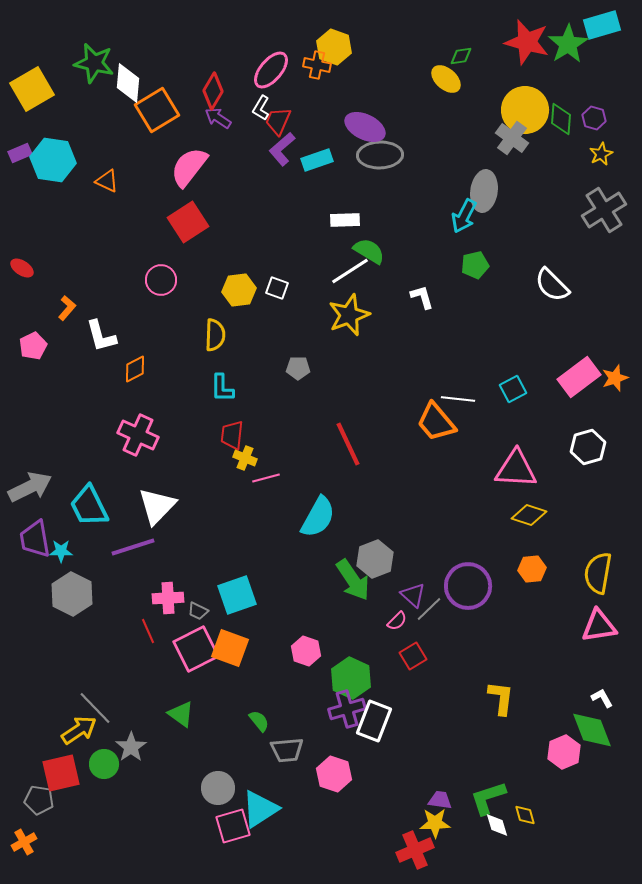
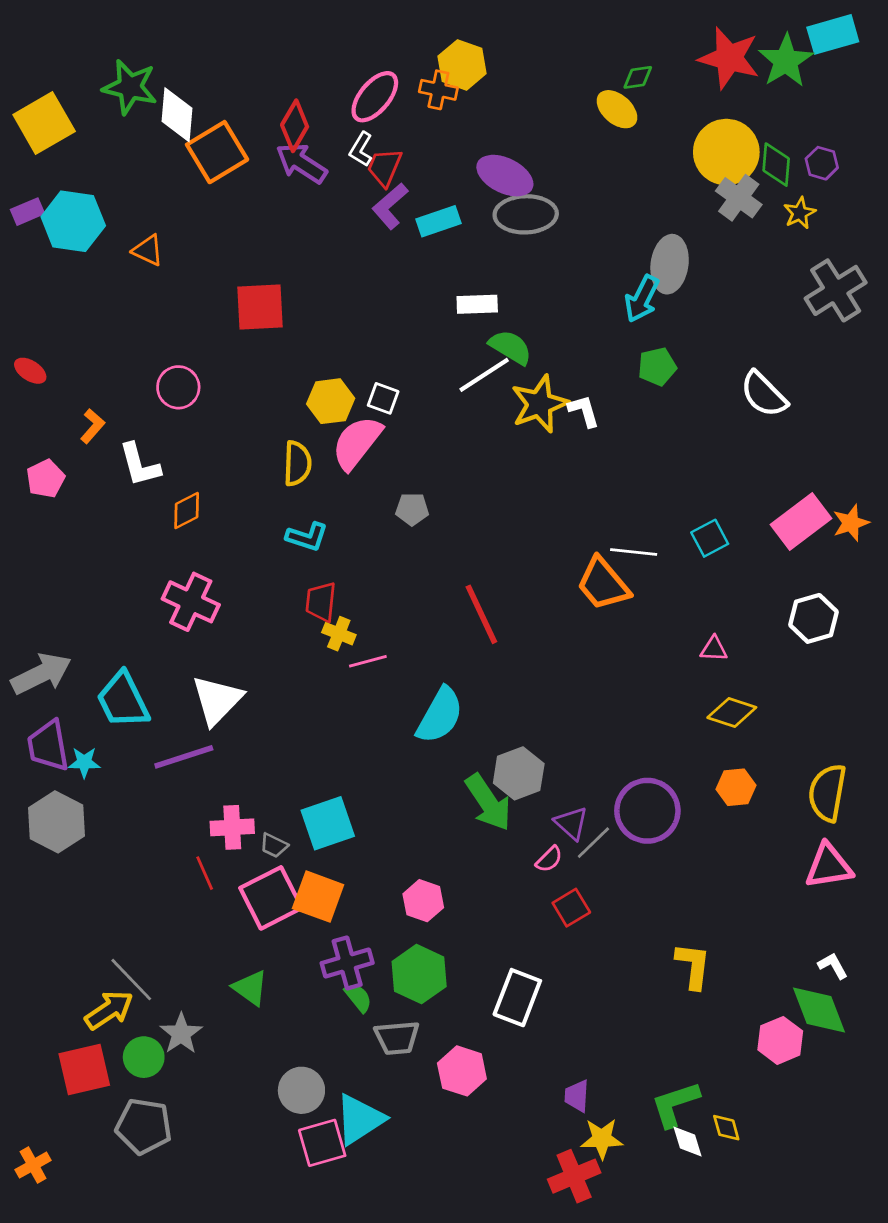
purple arrow: (218, 118) -> (301, 163), size x1.4
gray cross: (512, 138) -> (739, 198), moved
yellow star: (601, 154) -> (800, 213), moved
pink semicircle: (189, 167) -> (357, 443), moved
red square: (188, 222) -> (260, 307), turned 30
pink circle: (161, 280) -> (178, 387), moved
yellow star: (349, 315) -> (539, 404), moved
cyan L-shape: (222, 388) -> (307, 537), turned -72
pink triangle: (516, 469) -> (714, 649), size x0.5
gray hexagon: (72, 594) -> (57, 822), moved
green hexagon: (351, 678) -> (419, 974), moved
purple cross: (347, 709) -> (347, 963), moved
gray pentagon: (39, 800) -> (144, 1126), moved, size x1.4
purple trapezoid: (440, 800) -> (577, 1096), moved, turned -95

